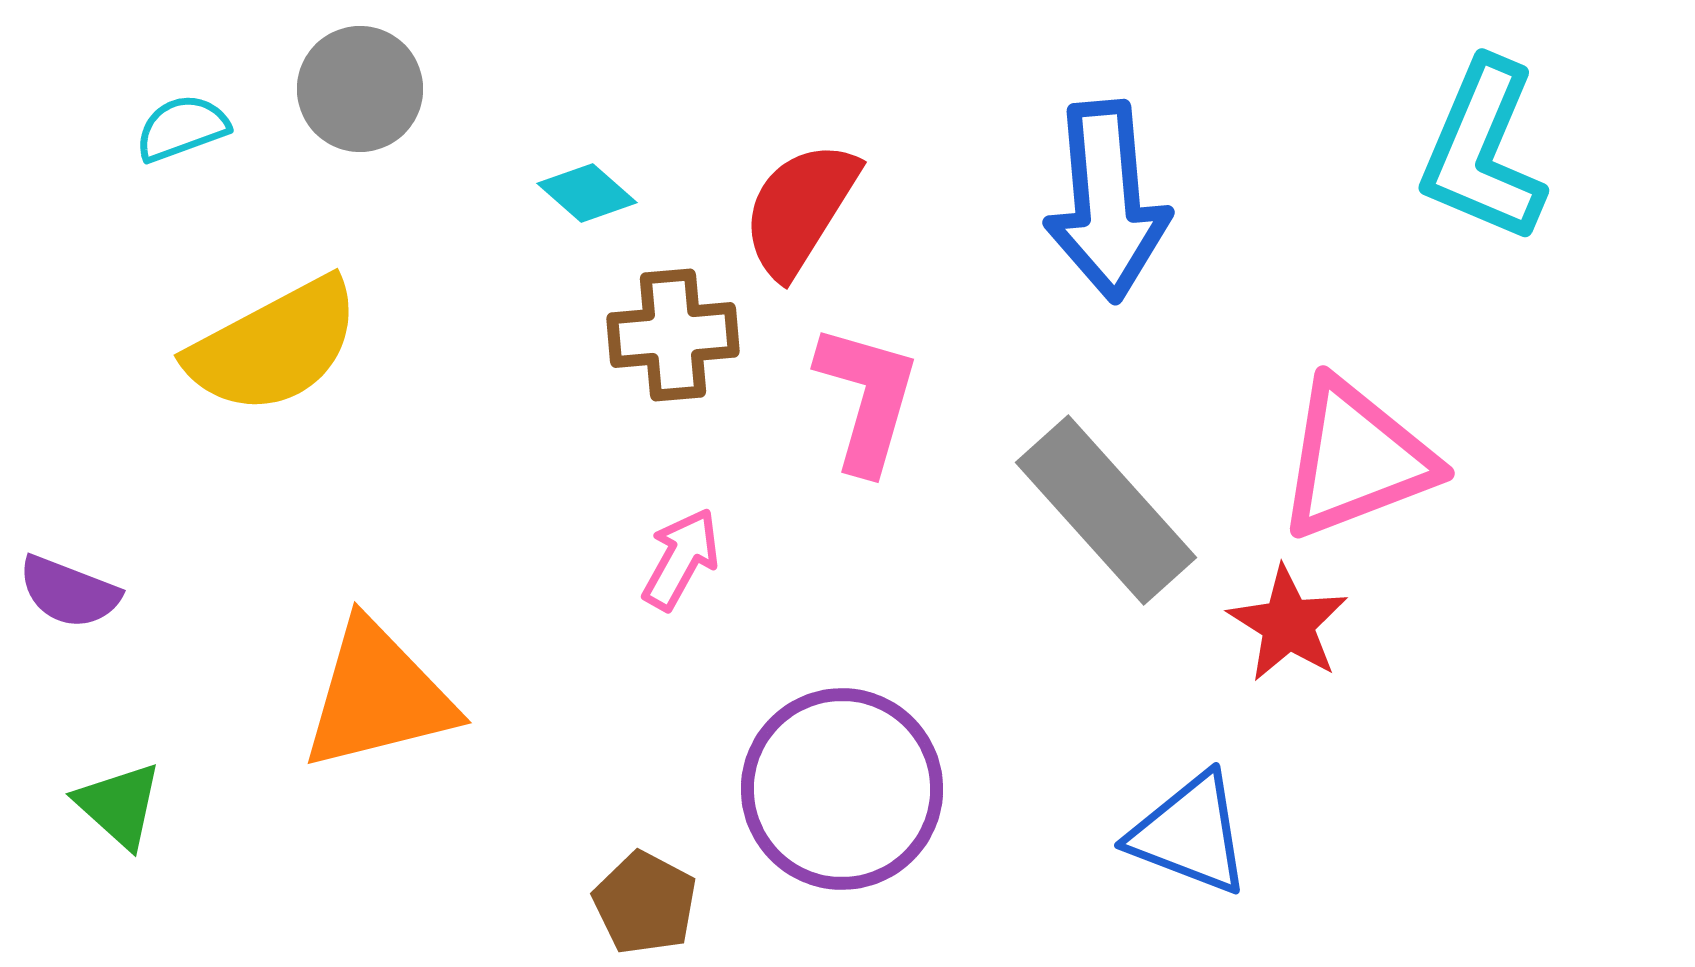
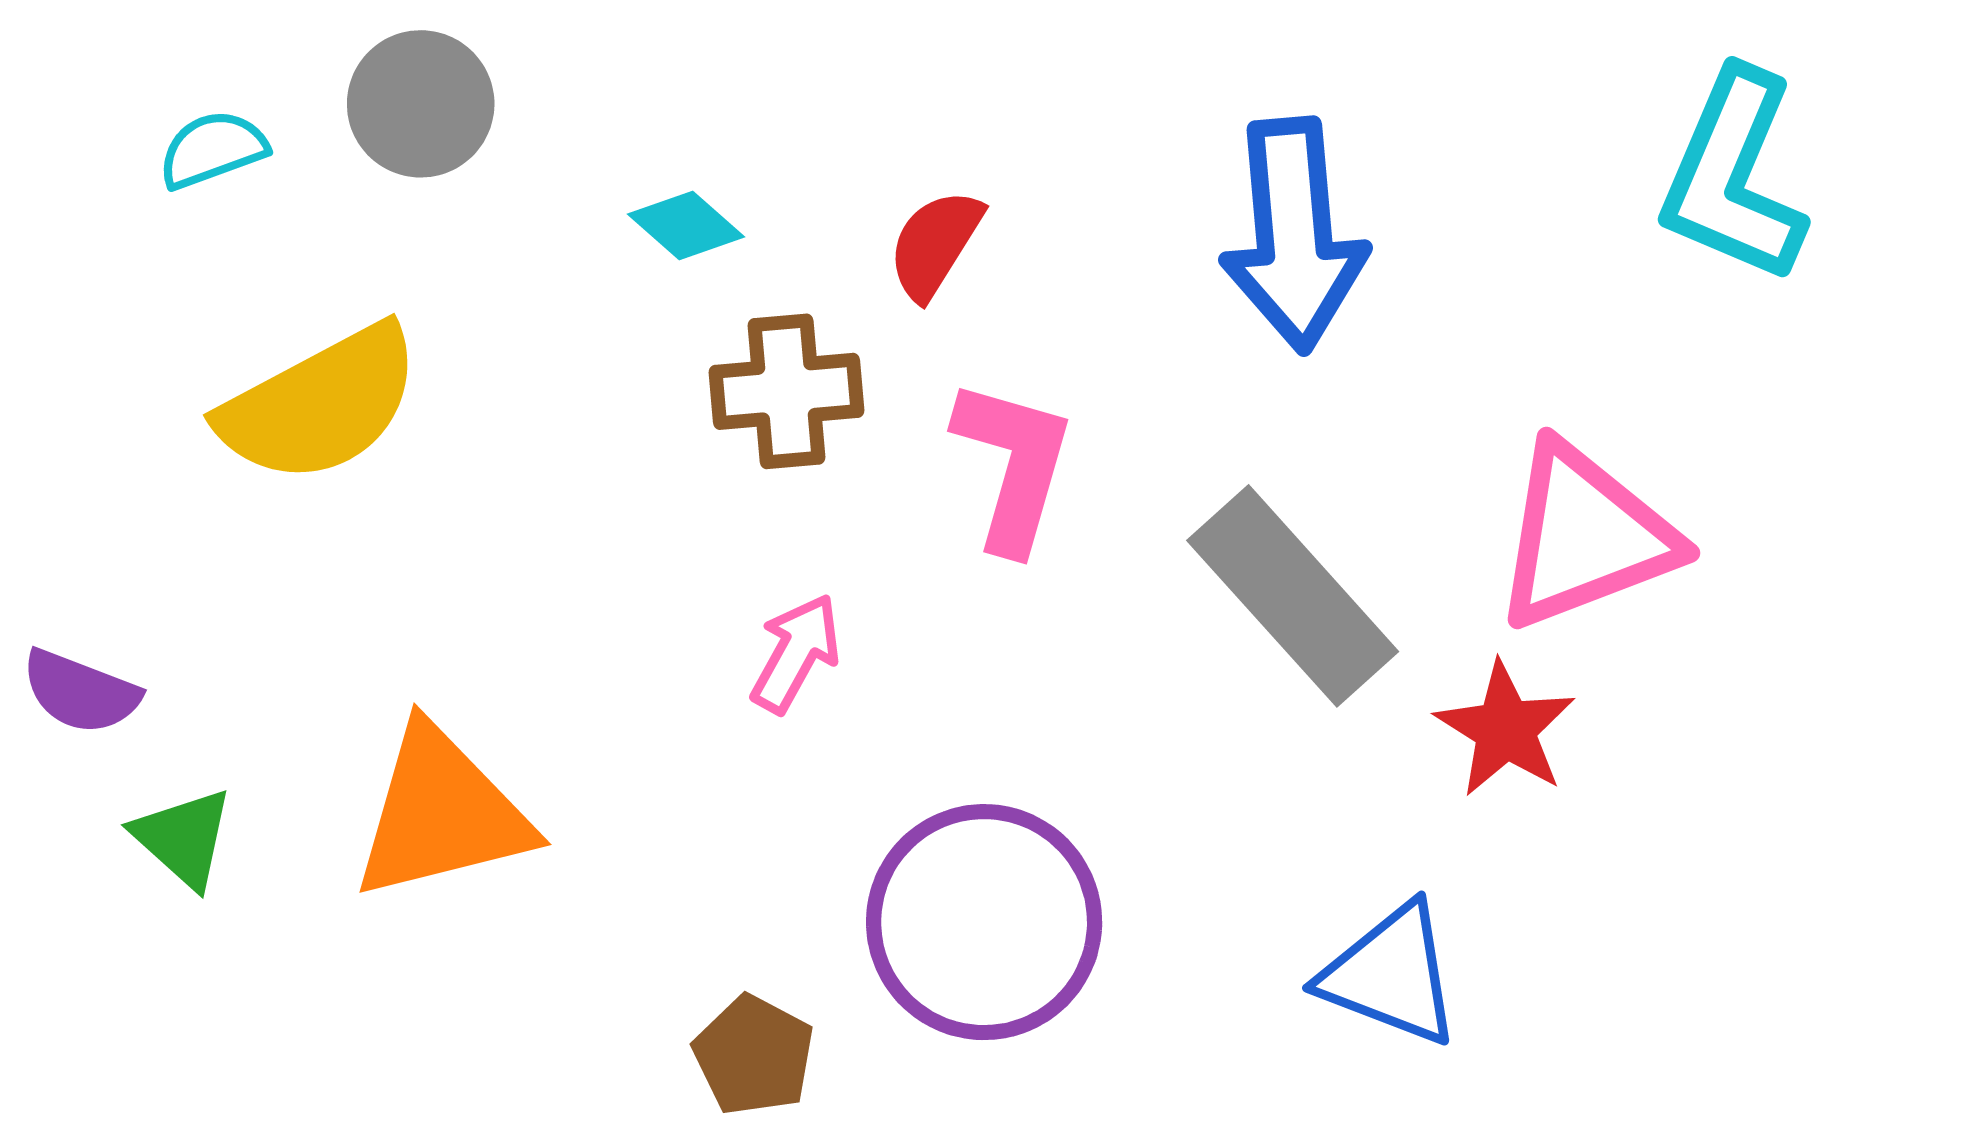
red semicircle: (800, 209) -> (935, 244), size x0.7
green triangle: (119, 805) -> (183, 838), moved

